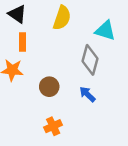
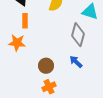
brown circle: (49, 87) -> (46, 66), moved

